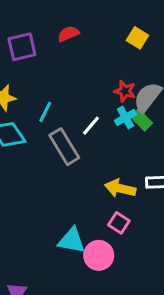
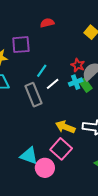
purple square: (22, 47) -> (21, 45), moved
cyan line: (45, 112) -> (42, 71), moved
pink square: (119, 223) -> (61, 149), size x1.5

